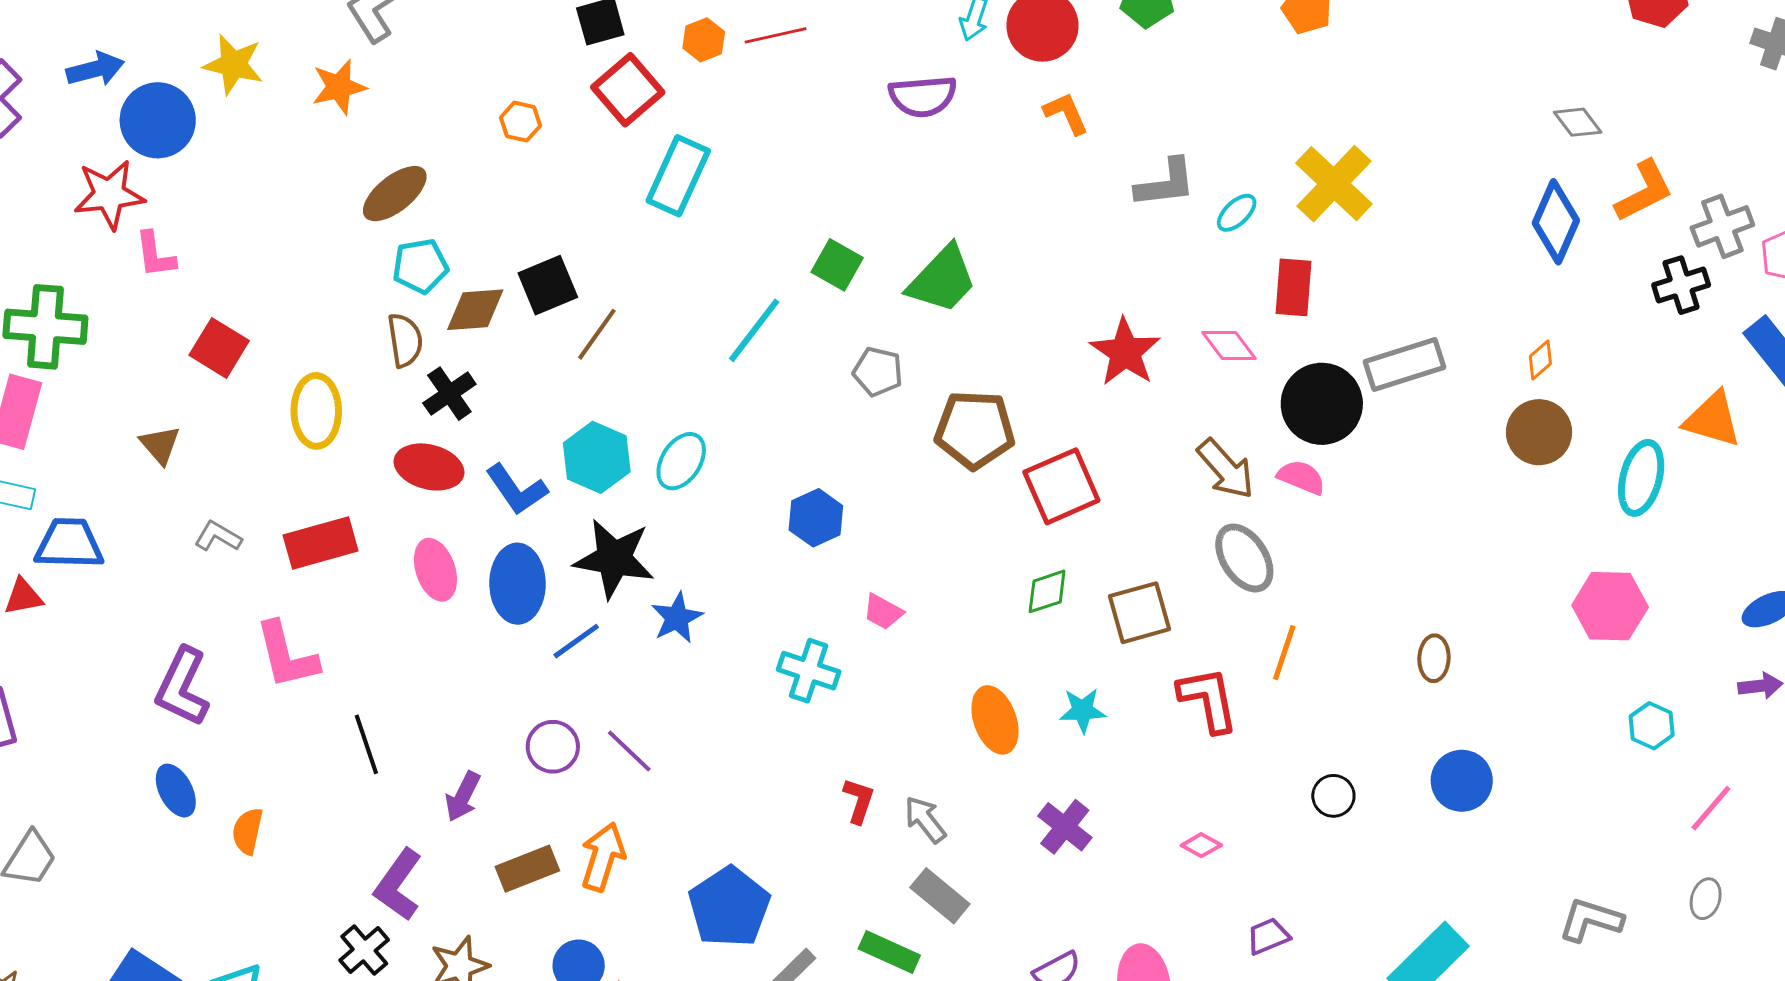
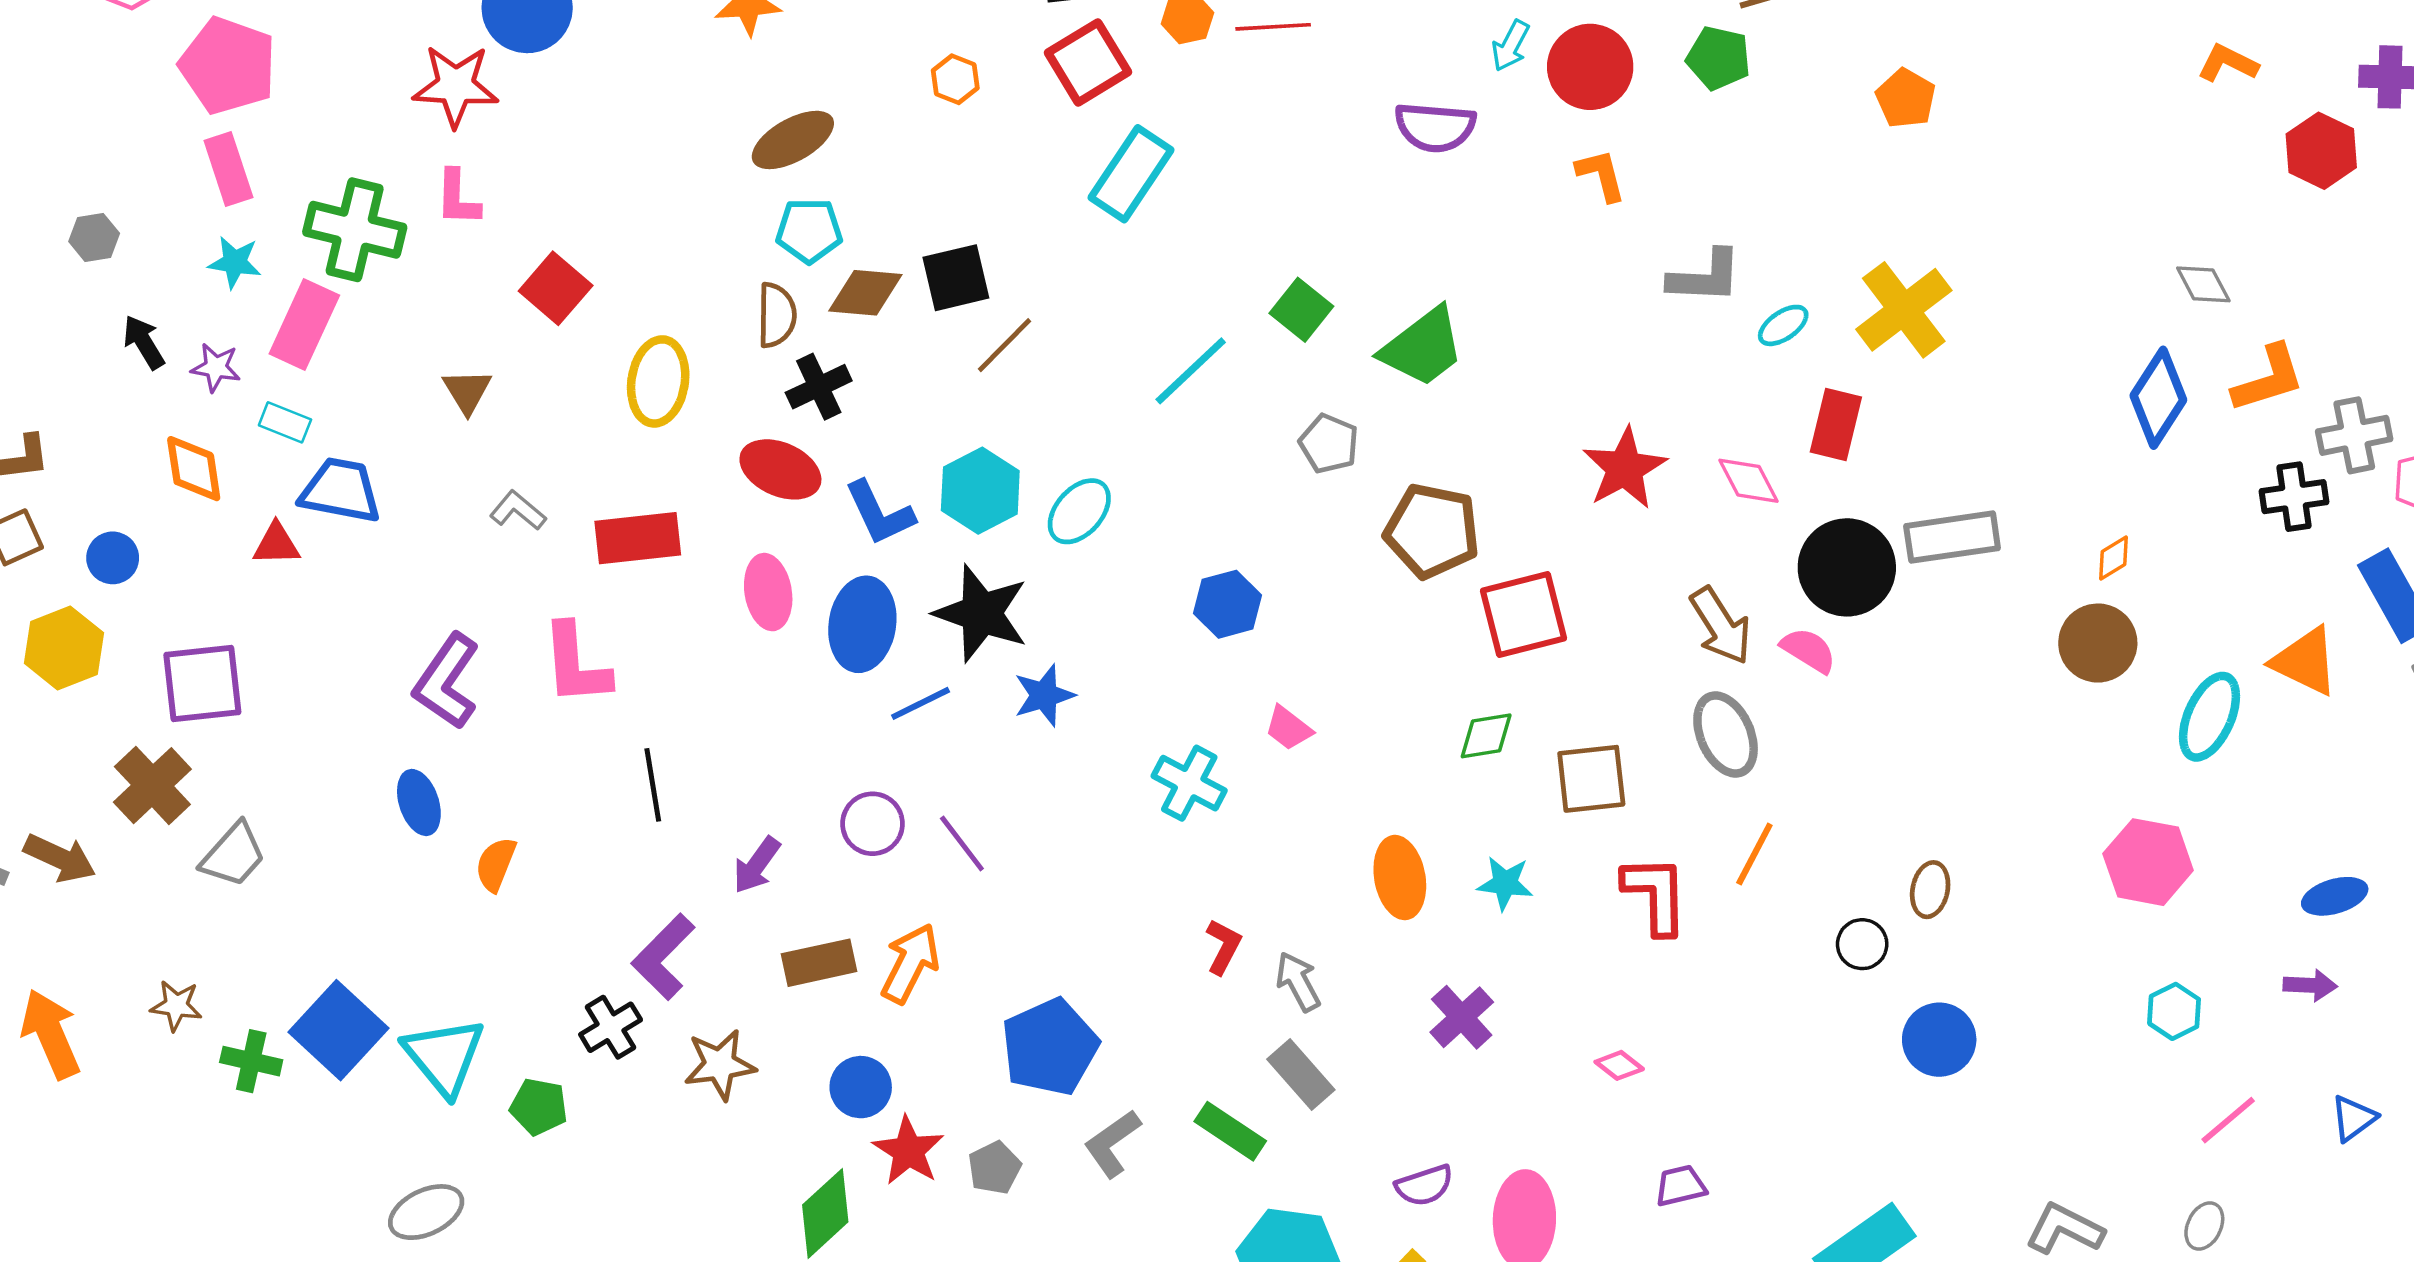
pink L-shape: (155, 255) -> (458, 198), moved
black circle: (1333, 796) -> (1862, 944), moved

